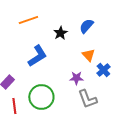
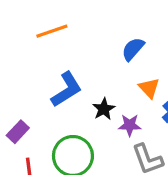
blue semicircle: (86, 26) -> (133, 49), moved
black star: (60, 33) -> (104, 109), moved

